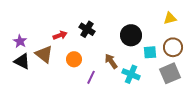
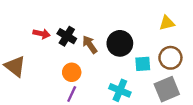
red arrow: (60, 35) -> (42, 34), moved, turned 32
orange circle: (74, 59) -> (72, 72), moved
brown arrow: (111, 61) -> (90, 45), moved

